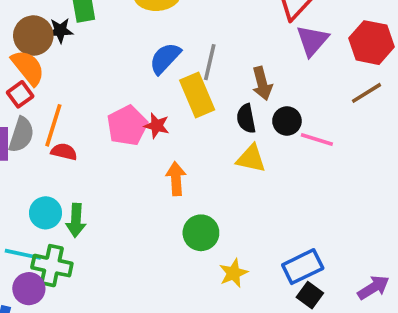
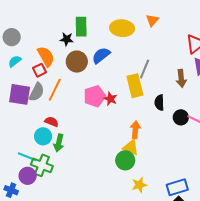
brown circle: (33, 36) -> (77, 62), moved
blue semicircle: (165, 58) -> (101, 55), moved
brown arrow: (262, 83) -> (181, 78), moved
black circle: (287, 121) -> (181, 117), moved
red semicircle: (64, 152) -> (52, 122), moved
yellow triangle: (251, 159) -> (131, 148), moved
orange arrow: (176, 179) -> (135, 130), moved

